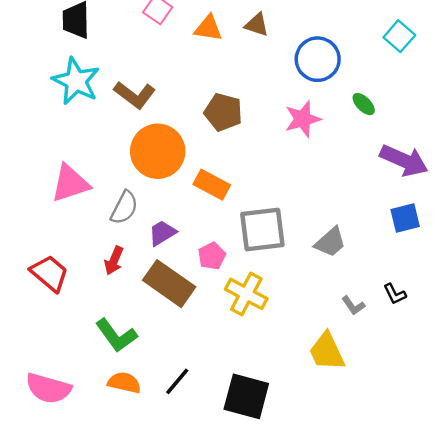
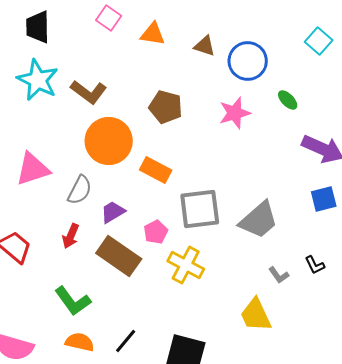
brown triangle: (257, 25) -> (205, 46), moved
gray trapezoid: (330, 242) -> (259, 220), size x1.4

